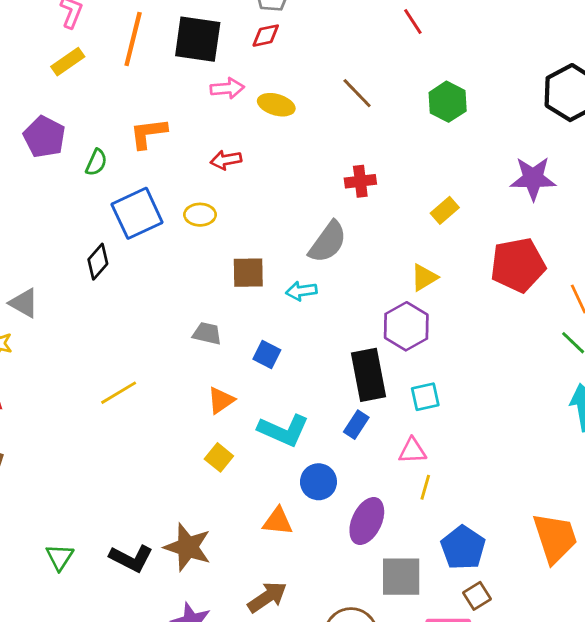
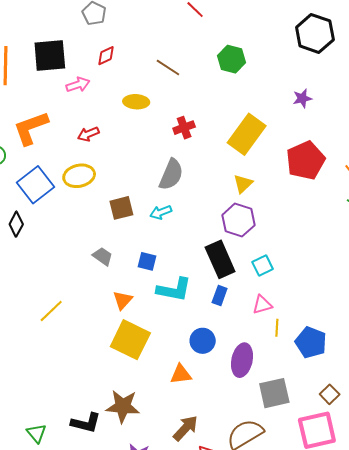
red diamond: (266, 36) -> (106, 56), moved
yellow ellipse: (276, 105) -> (136, 102), moved
orange L-shape: (148, 133) -> (31, 128), size x1.4
purple star: (533, 178) -> (302, 98), size x0.6
yellow rectangle: (445, 210) -> (247, 134), size x2.0
yellow ellipse: (200, 215) -> (79, 176), size x1.4
gray trapezoid: (207, 333) -> (103, 256), turned 35
cyan L-shape: (284, 430) -> (174, 290), moved
yellow square: (219, 457) -> (130, 340), size x2.0
blue pentagon: (463, 548) -> (311, 342), moved

